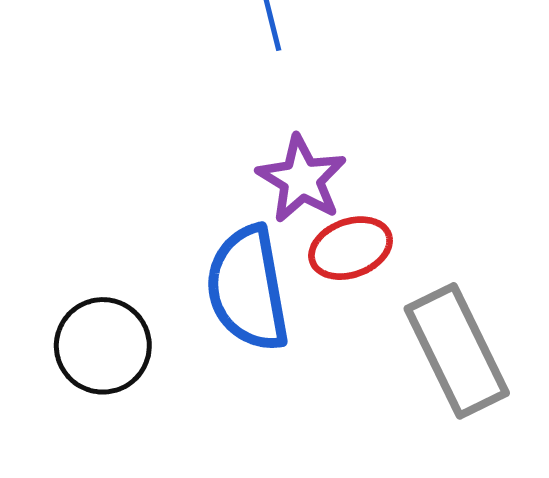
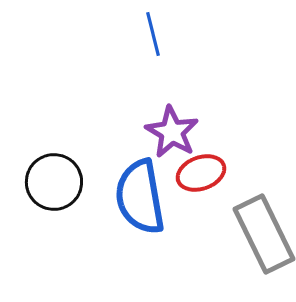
black circle: (103, 346) -> (54, 182), moved

